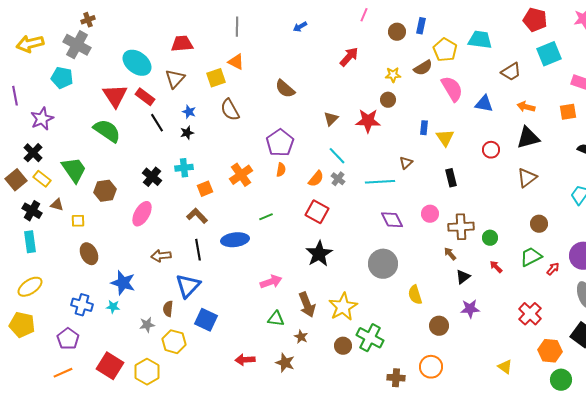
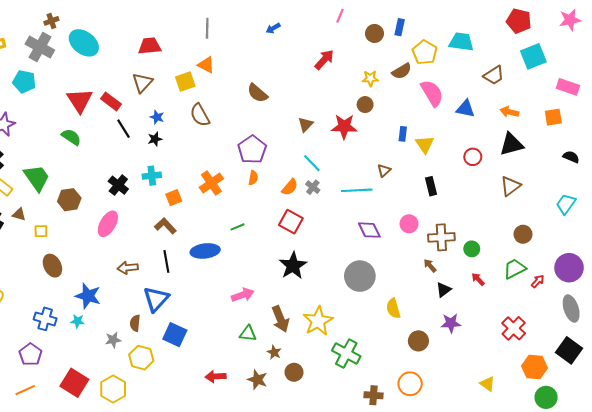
cyan ellipse: (137, 63) -> (84, 43), moved
green semicircle: (107, 131) -> (71, 137), size x0.7
brown circle: (343, 346) -> (294, 372), moved

